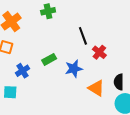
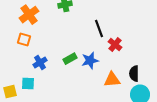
green rectangle: (49, 59) -> (70, 59), moved
orange triangle: (96, 88) -> (112, 80), turned -36

